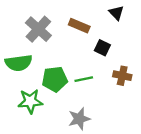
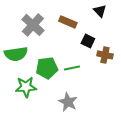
brown cross: (122, 76) -> (105, 55), moved
gray star: (79, 119) -> (68, 102), turned -30

